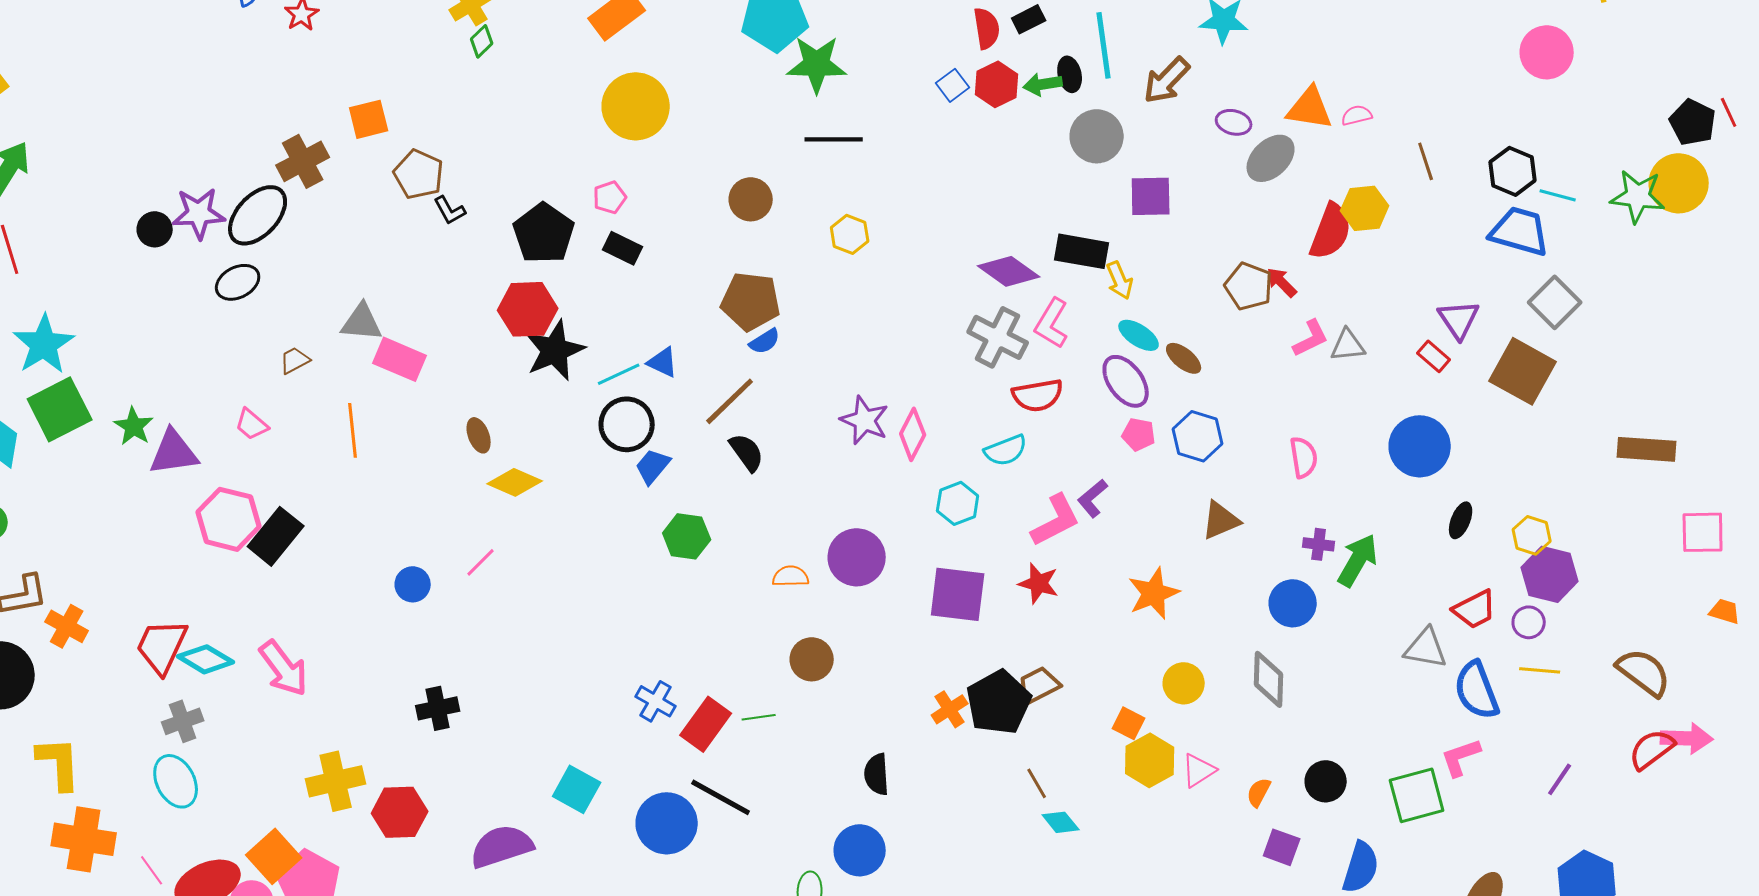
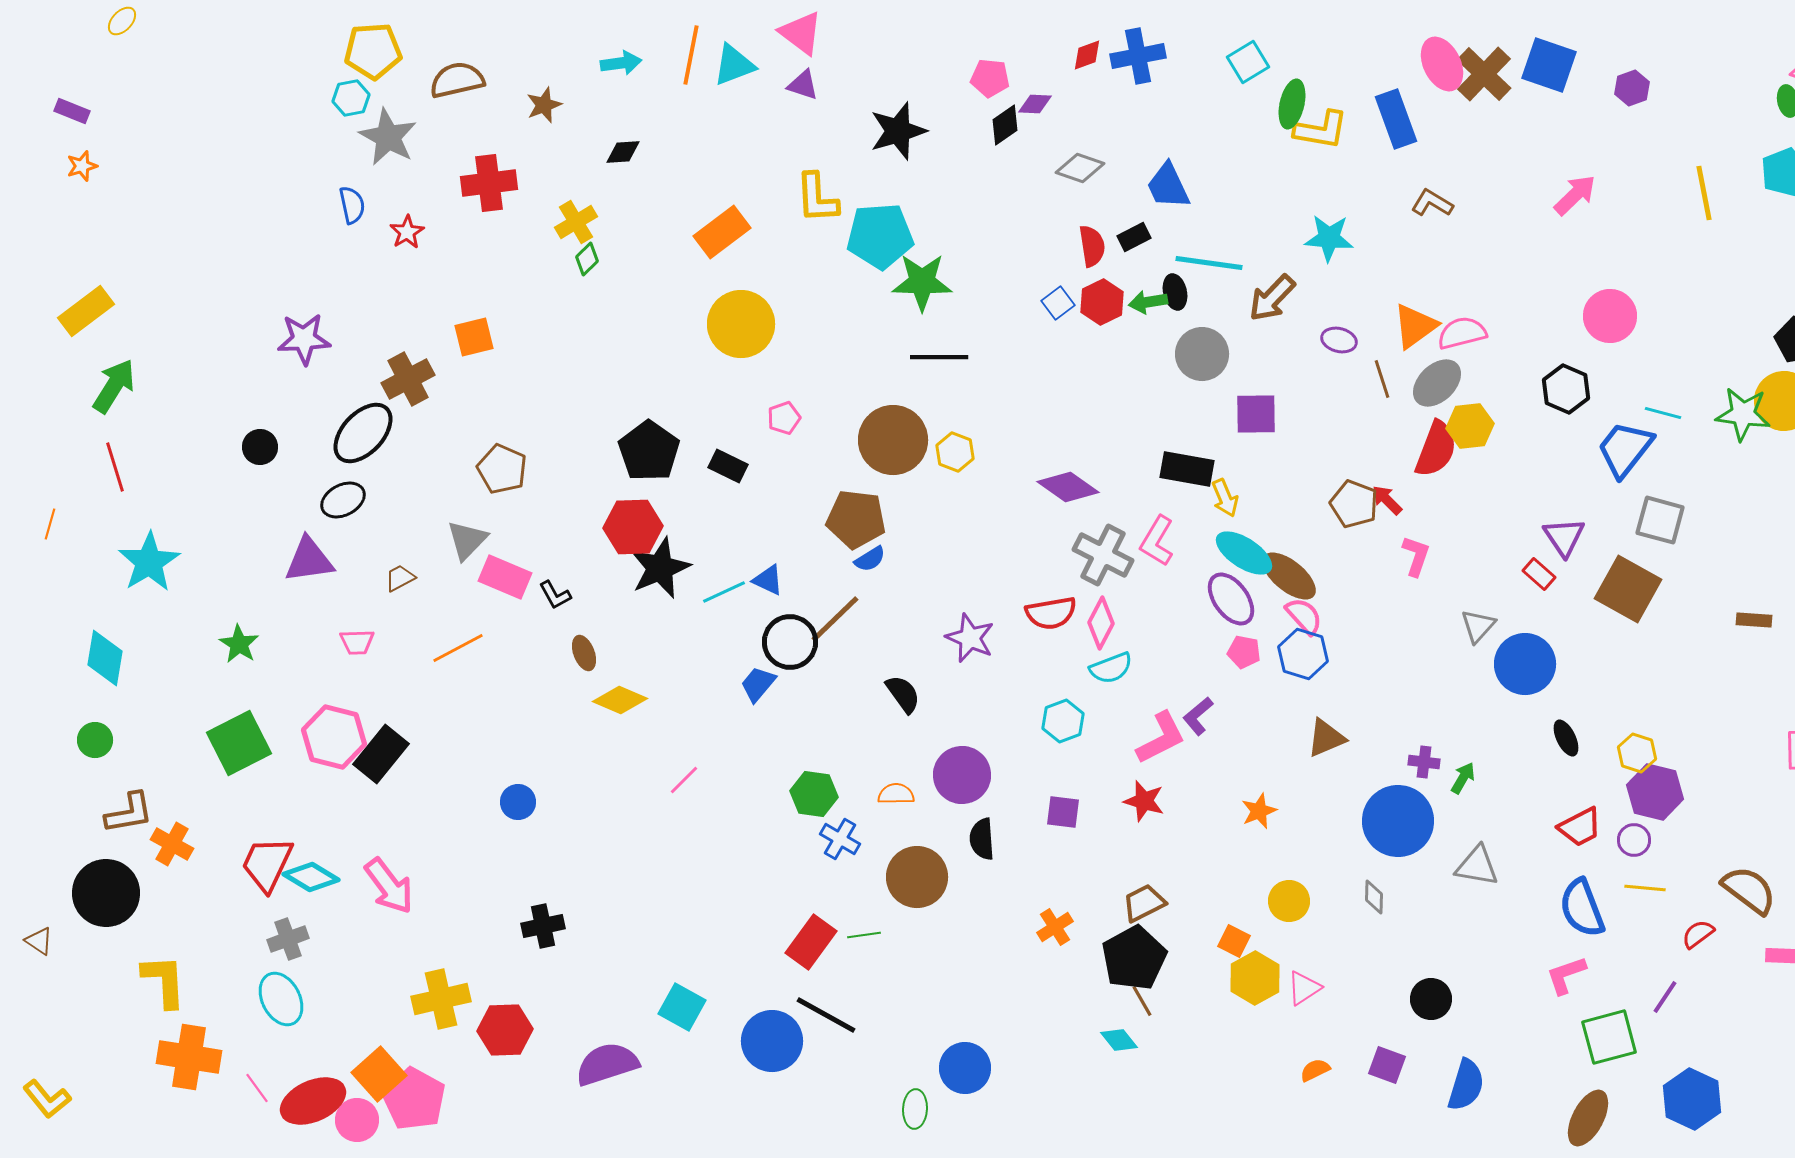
cyan line: (1104, 45) -> (1209, 263), turned -74
pink circle: (1547, 52) -> (1610, 316), moved
orange triangle: (1310, 108) -> (1415, 326), turned -45
pink semicircle: (1357, 115) -> (1462, 333), size x1.6
gray ellipse: (1271, 158) -> (1437, 383), moved
brown line: (1426, 161) -> (1382, 379), moved
black hexagon: (1513, 171) -> (1566, 389), moved
brown pentagon: (419, 174) -> (502, 469), moved
pink pentagon: (610, 197) -> (784, 418), moved
brown circle: (751, 199) -> (893, 440), moved, size x1.6
black L-shape: (450, 210) -> (555, 595), moved
purple star: (199, 213) -> (304, 339), moved
blue trapezoid: (1520, 231) -> (1625, 449), turned -68
purple diamond: (1009, 271) -> (1068, 487), moved
gray square: (1555, 302) -> (1660, 520), turned -30
gray triangle: (362, 322) -> (467, 540), turned -51
cyan ellipse: (1139, 335) -> (1244, 553), size x1.4
pink L-shape: (1311, 338) -> (1416, 556), turned -45
gray triangle: (1348, 345) -> (1478, 626), moved, turned -42
brown ellipse: (1184, 358) -> (1289, 576), size x1.5
red semicircle: (1038, 395) -> (1051, 613), moved
green square: (60, 409) -> (239, 743), moved
pink trapezoid: (252, 424) -> (357, 642), turned -42
black circle: (627, 424) -> (790, 642), moved
orange line: (353, 430) -> (458, 648), turned 68
pink diamond: (913, 434) -> (1101, 623), moved
brown rectangle: (1647, 449) -> (1754, 620), moved, size x0.6
purple triangle: (174, 452) -> (309, 560), moved
black semicircle: (747, 452) -> (903, 694), moved
pink semicircle: (1304, 457) -> (1304, 616), moved, turned -33
black ellipse: (1461, 520) -> (1566, 738), turned -48
green hexagon: (687, 536) -> (814, 794), moved
green arrow: (1358, 560) -> (1463, 778), size x0.6
pink line: (481, 562) -> (684, 780), moved
orange star: (1154, 593) -> (1259, 811), size x0.7
purple square: (958, 594) -> (1063, 812), size x0.6
blue circle: (1293, 603) -> (1398, 821), size x1.5
gray triangle: (1426, 648) -> (1477, 866), moved
brown circle: (812, 659) -> (917, 877), size x1.4
gray diamond: (1269, 679) -> (1374, 897), size x0.6
blue cross: (656, 701) -> (840, 839), moved
black pentagon: (999, 702) -> (1134, 958), moved
red semicircle: (1652, 749) -> (1698, 934), moved, size x0.7
black semicircle: (877, 774) -> (982, 839), moved
orange semicircle: (1259, 792) -> (1315, 1070), moved, turned 36
green square: (1417, 795) -> (1609, 1037), moved
cyan diamond: (1061, 822) -> (1119, 1040), moved

